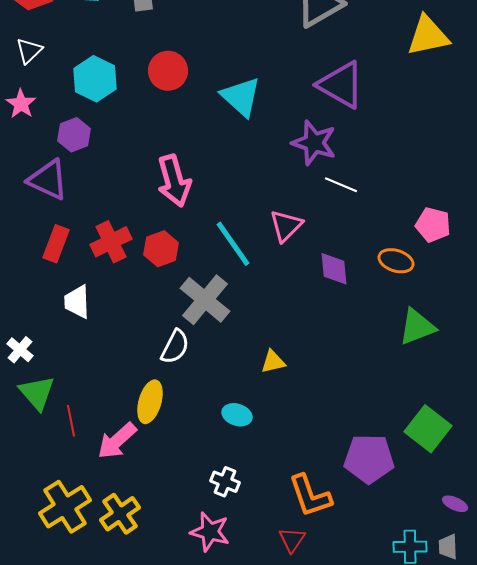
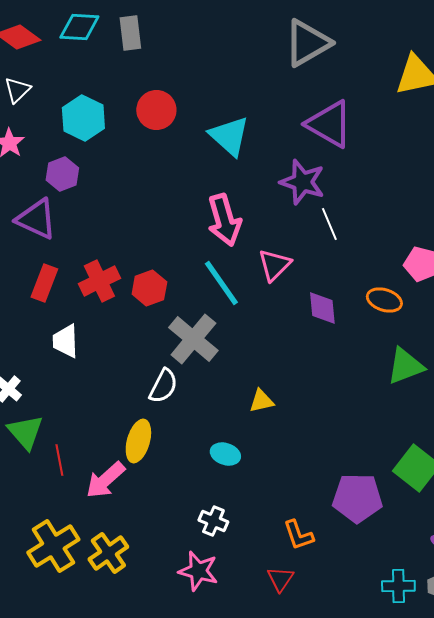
pink arrow: (174, 181) -> (224, 220), moved
white line: (341, 185) -> (329, 224), turned 44
orange L-shape: (310, 496) -> (298, 535), size x0.7

